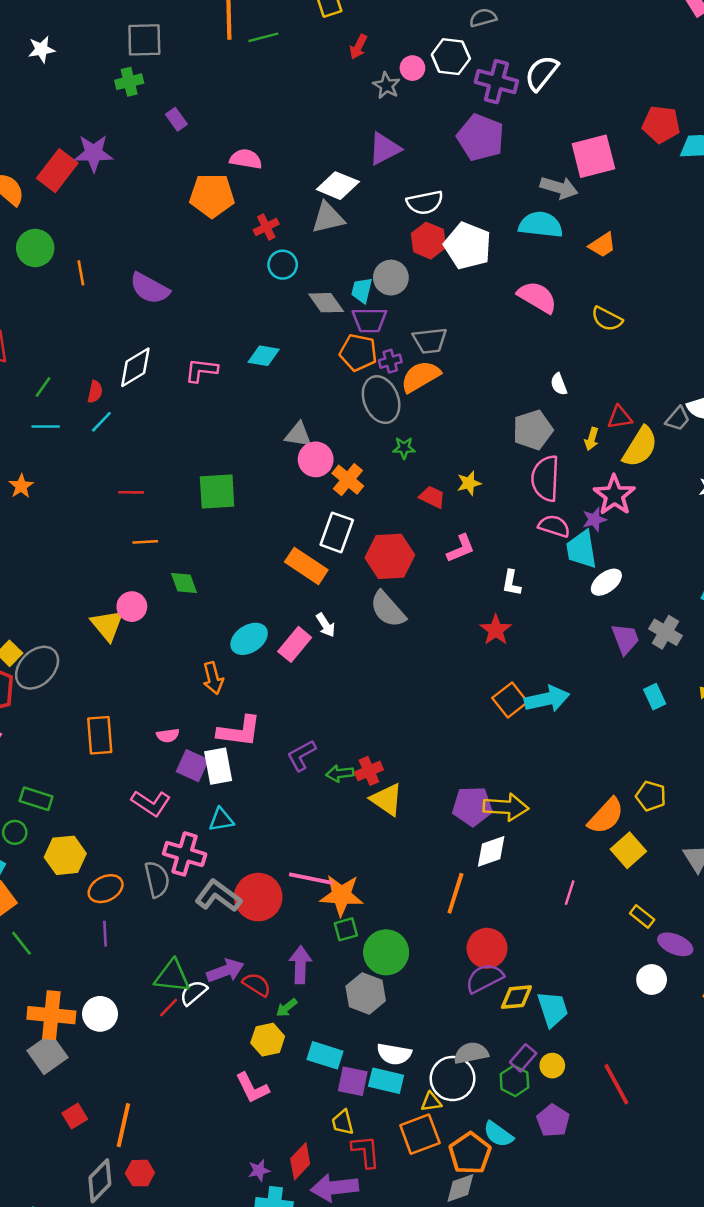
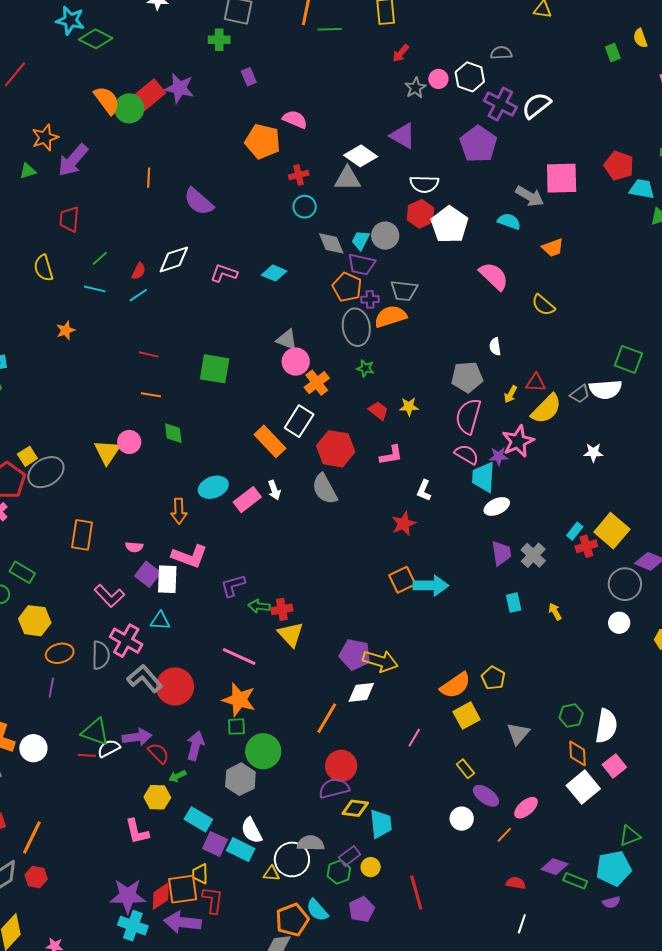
purple triangle: (384, 149) -> (403, 136), turned 44
cyan semicircle: (541, 225) -> (509, 221), size x0.7
green circle: (35, 248) -> (129, 108), moved
pink line: (311, 879) -> (239, 656), moved
red line: (169, 1008) -> (87, 755), turned 36
white semicircle: (394, 1054) -> (252, 830), turned 40
orange square: (420, 1134) -> (183, 889), moved
purple star: (259, 1170) -> (128, 896), size x2.0

